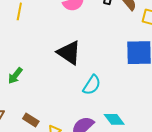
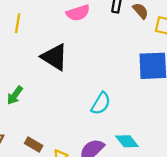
black triangle: (69, 53) -> (54, 57), moved

